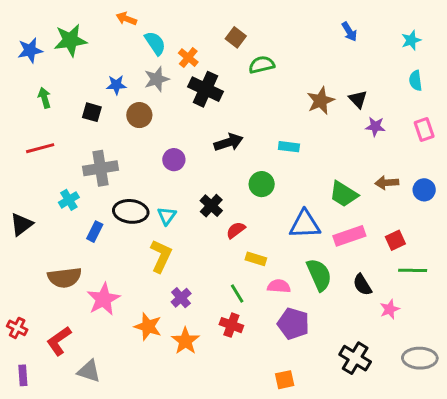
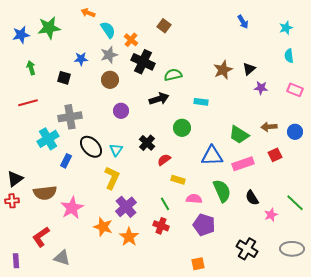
green semicircle: (262, 65) -> (173, 75), moved
black triangle: (358, 99) -> (249, 69), turned 32
brown circle: (139, 115) -> (110, 80), moved
pink rectangle: (424, 129) -> (295, 90), turned -49
cyan cross: (69, 200) -> (48, 139), size x1.5
black ellipse: (131, 211) -> (91, 147), turned 40
black triangle: (21, 224) -> (15, 179), moved
red square: (395, 240) -> (275, 155), moved
green line: (413, 270) -> (295, 203), moved, turned 42
purple cross: (181, 298) -> (126, 207), size x1.5
red cross: (17, 328) -> (12, 201), moved, turned -32

